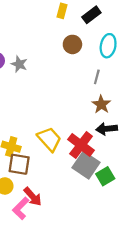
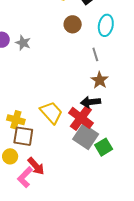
gray line: (97, 77) -> (95, 54), turned -32
black arrow: (107, 129) -> (91, 102), moved

